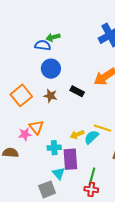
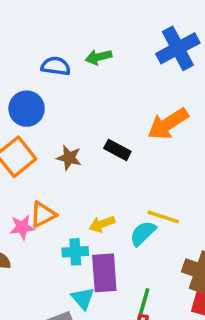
green arrow: (53, 37) -> (99, 57), moved
blue circle: (51, 69) -> (27, 109), moved
orange triangle: (36, 127) -> (43, 215), turned 42
yellow arrow: (77, 134) -> (102, 224), moved

